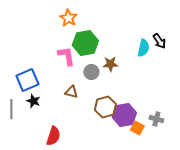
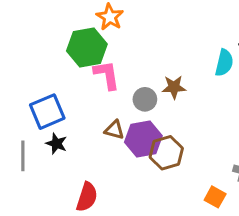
green hexagon: (85, 43) -> (87, 47), moved
purple hexagon: (124, 115) -> (143, 139), moved
orange square: (137, 128) -> (215, 197), moved

